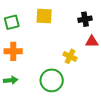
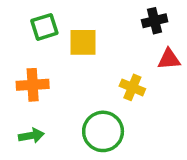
yellow square: (44, 16) -> (83, 42), moved
green square: (12, 22) -> (44, 27), moved

